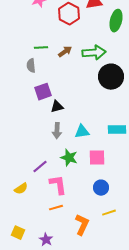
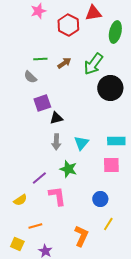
green arrow: (94, 53) -> (93, 64), turned 130
gray semicircle: (31, 66) -> (30, 77), turned -40
cyan triangle: (82, 132) -> (81, 143), turned -42
pink square: (97, 158) -> (111, 165), moved
orange line: (56, 208) -> (35, 226), moved
yellow line: (109, 213) -> (108, 224), turned -40

